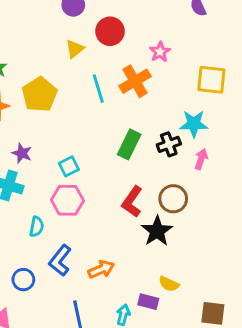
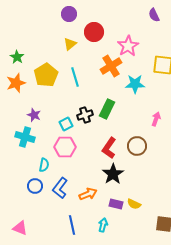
pink star: (160, 52) -> (128, 46), size x1.5
cyan line: (98, 89) -> (75, 77), moved
cyan star: (194, 124) -> (135, 84), moved
black cross: (169, 144) -> (85, 115), moved
black star: (157, 231) -> (113, 174), moved
blue circle: (23, 280) -> (35, 186), moved
purple rectangle: (148, 302) -> (116, 204), moved

